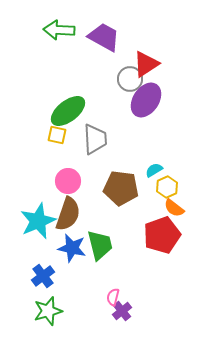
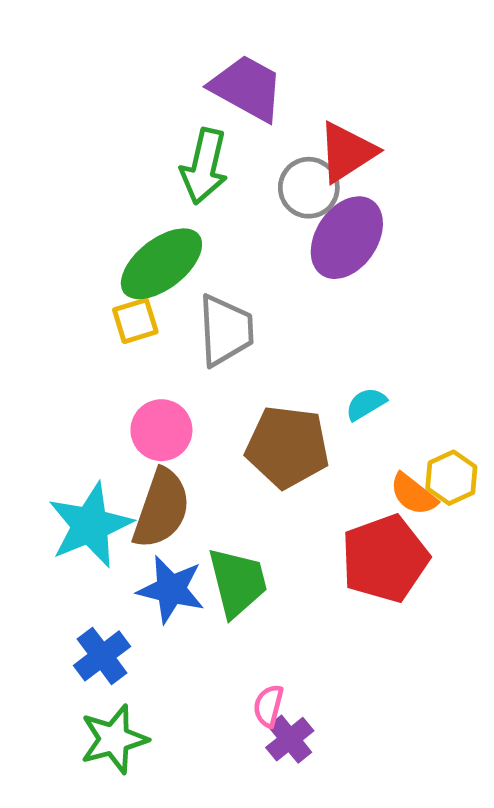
green arrow: (59, 30) -> (204, 166), moved, turned -80
yellow square: (57, 135) -> (135, 321), turned -30
yellow hexagon: (167, 187) -> (451, 478), moved

